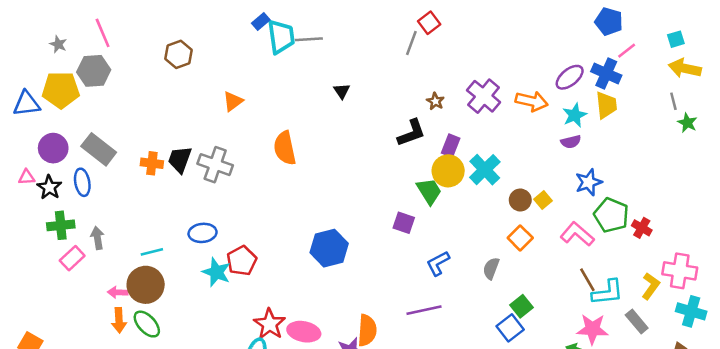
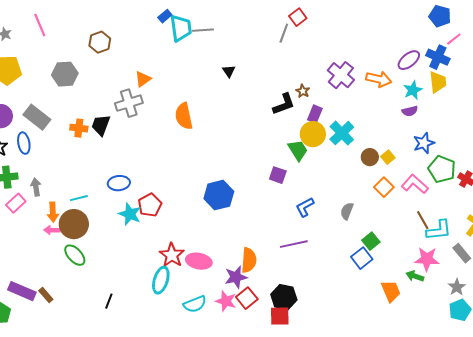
gray hexagon: (94, 71) -> (65, 74), moved
brown star: (435, 101) -> (303, 91), moved
gray cross: (215, 165) -> (129, 103), moved, turned -36
orange square: (520, 238) -> (384, 187), moved
orange arrow: (119, 320) -> (53, 212), moved

